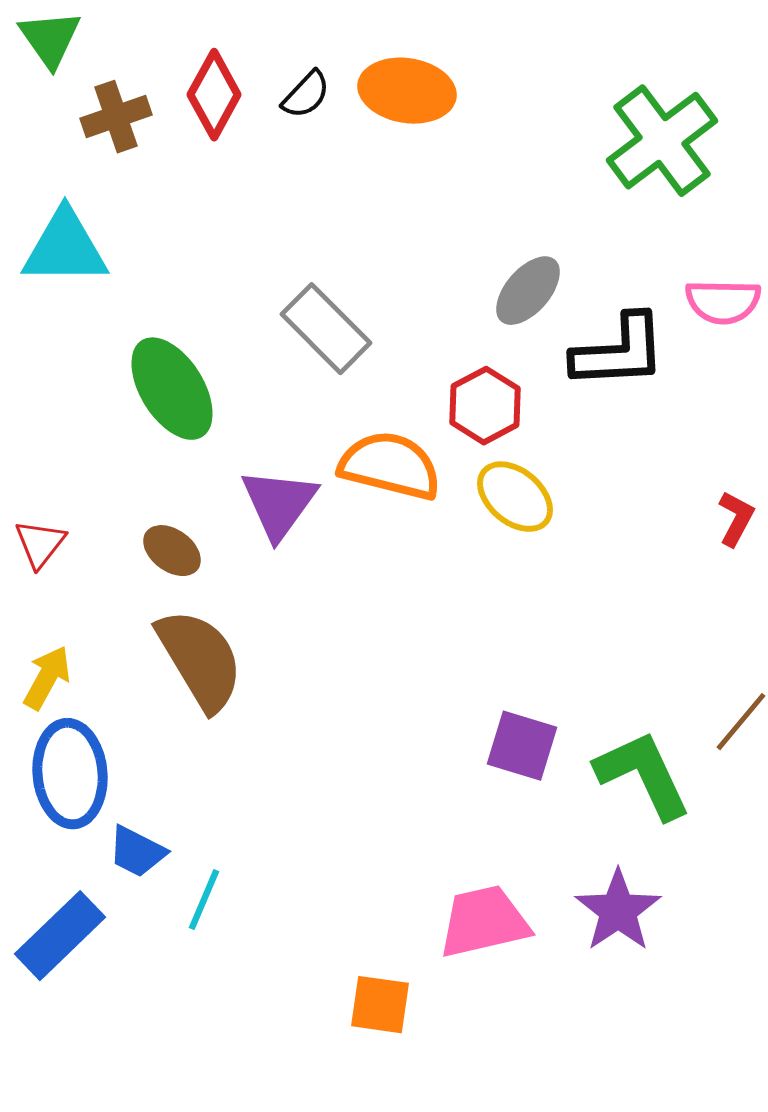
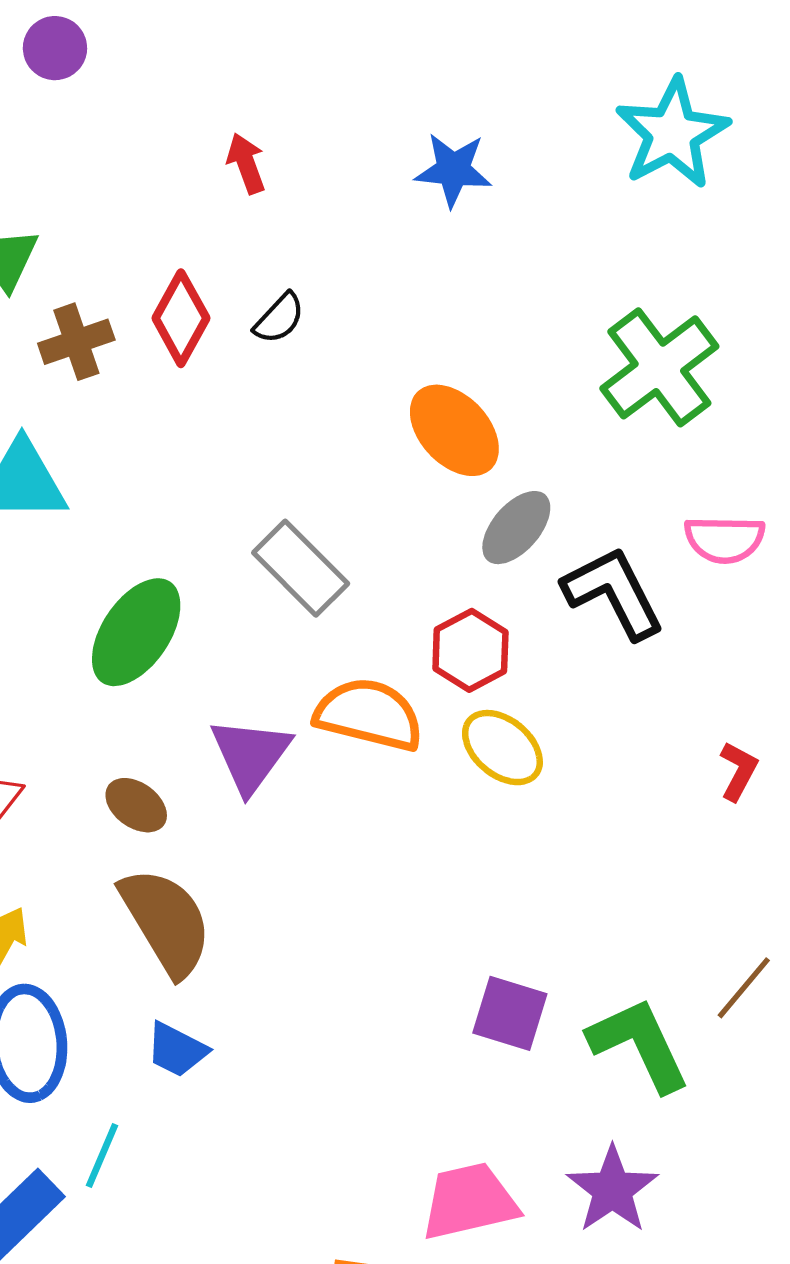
orange ellipse: (407, 91) -> (454, 430), moved, turned 38
black L-shape: (619, 352) -> (613, 593), turned -114
green ellipse: (172, 389) -> (136, 632), turned 66
blue trapezoid: (137, 852) -> (177, 1050), moved
cyan line: (204, 900) -> (102, 1155), moved

